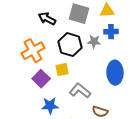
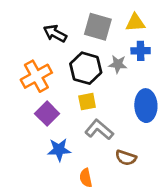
yellow square: (62, 70) -> (87, 102), moved

